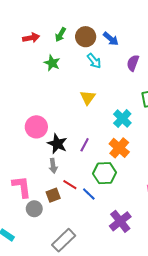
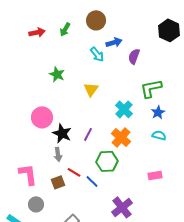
brown circle: (86, 37) -> (96, 20), moved
blue arrow: (111, 39) -> (114, 42), moved, turned -56
green star: (52, 63) -> (57, 74), moved
gray circle: (34, 209) -> (36, 204), moved

